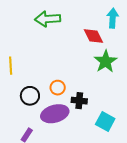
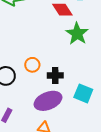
purple ellipse: (55, 114) -> (48, 101), moved

